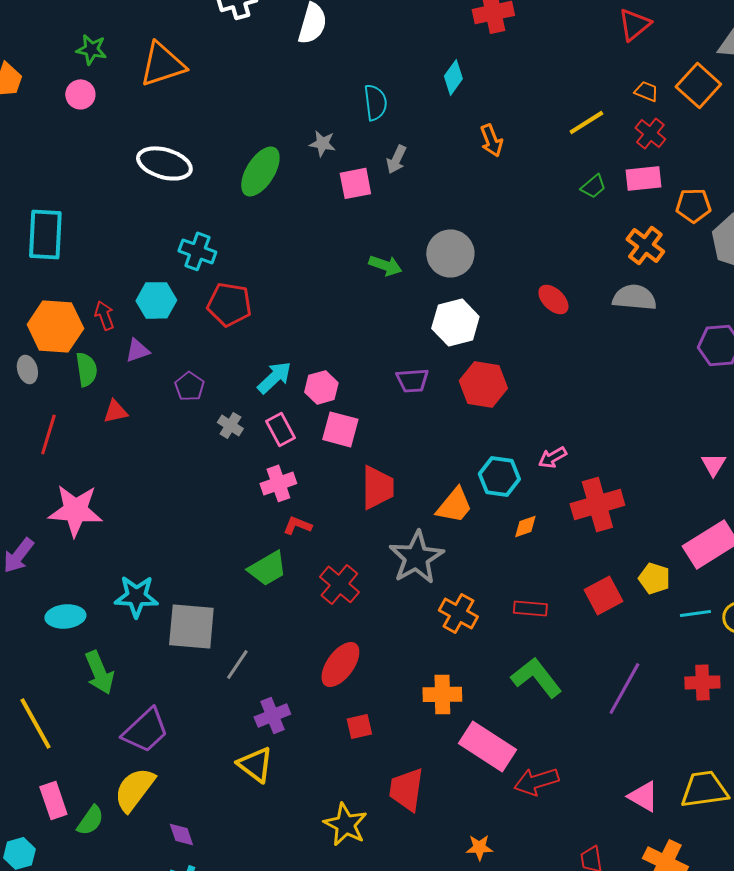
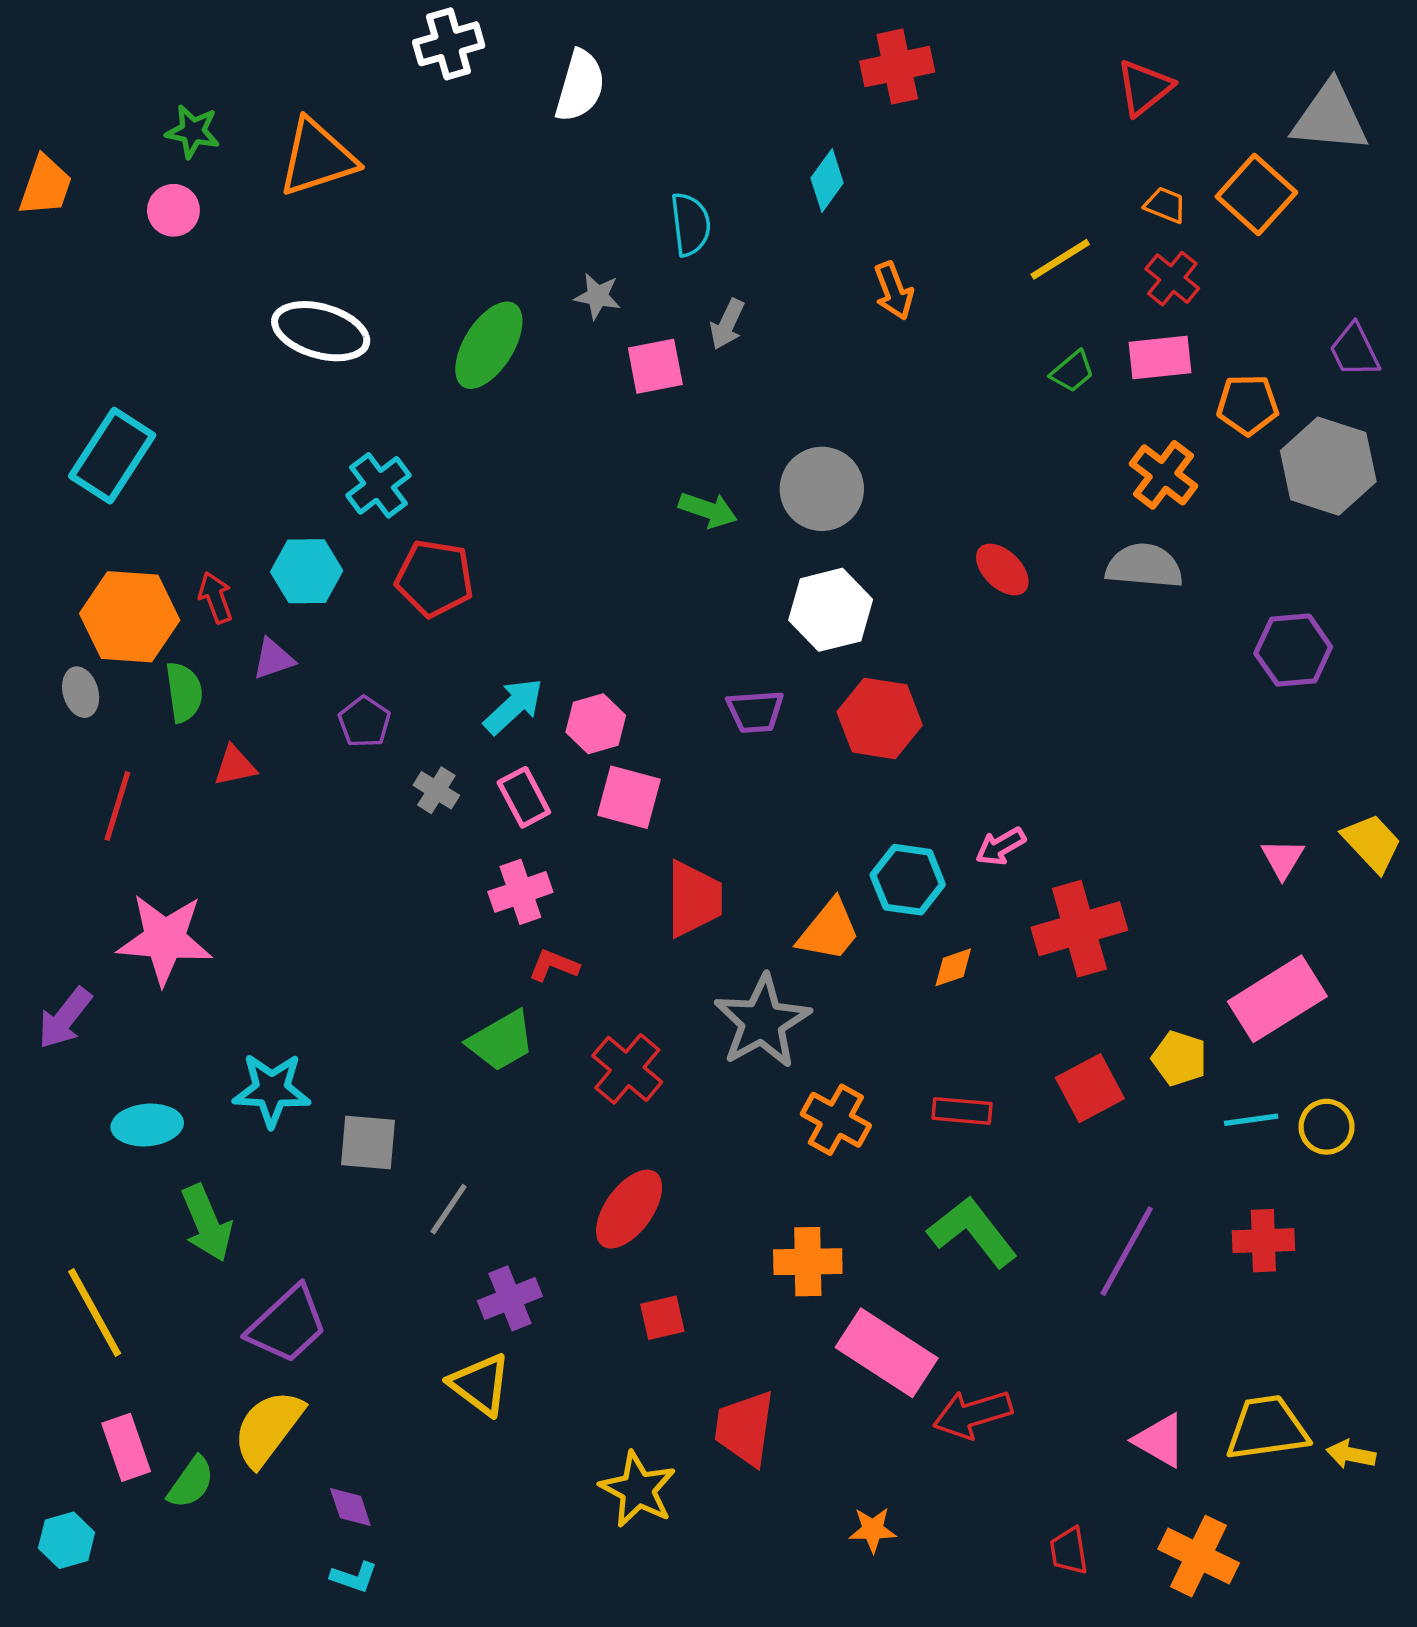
cyan rectangle: (45, 234) -> (112, 456), turned 30
cyan cross: (197, 251) -> (378, 485), turned 33
gray square: (191, 626) -> (368, 1142), size x0.7

